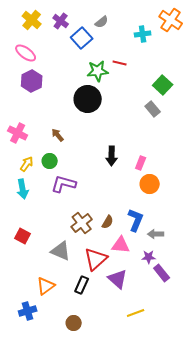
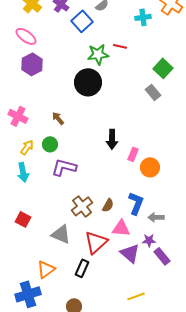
pink rectangle: (141, 163) -> (133, 154), moved
purple triangle: (118, 279) -> (130, 253), moved
blue cross: (28, 311) -> (28, 294), size x1.4

